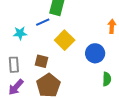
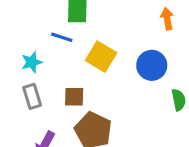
blue line: (43, 22) -> (62, 37), turned 56
gray rectangle: (14, 65) -> (32, 96), moved

